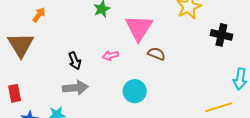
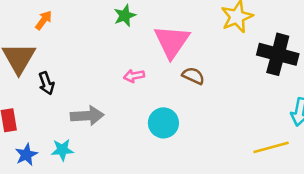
black cross: (221, 35) -> (278, 54), size x1.4
black arrow: (75, 61) -> (46, 83), moved

